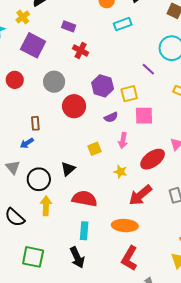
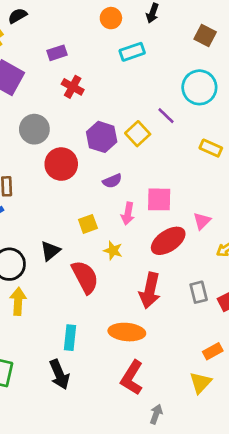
purple rectangle: (69, 26) -> (57, 53), turned -40
yellow square: (129, 94) -> (138, 134), moved, turned -30
pink square: (144, 116) -> (159, 199), moved
yellow star: (120, 172) -> (113, 251), moved
red arrow: (140, 195) -> (150, 290), turned -40
red semicircle: (85, 199) -> (85, 277), moved, turned 50

